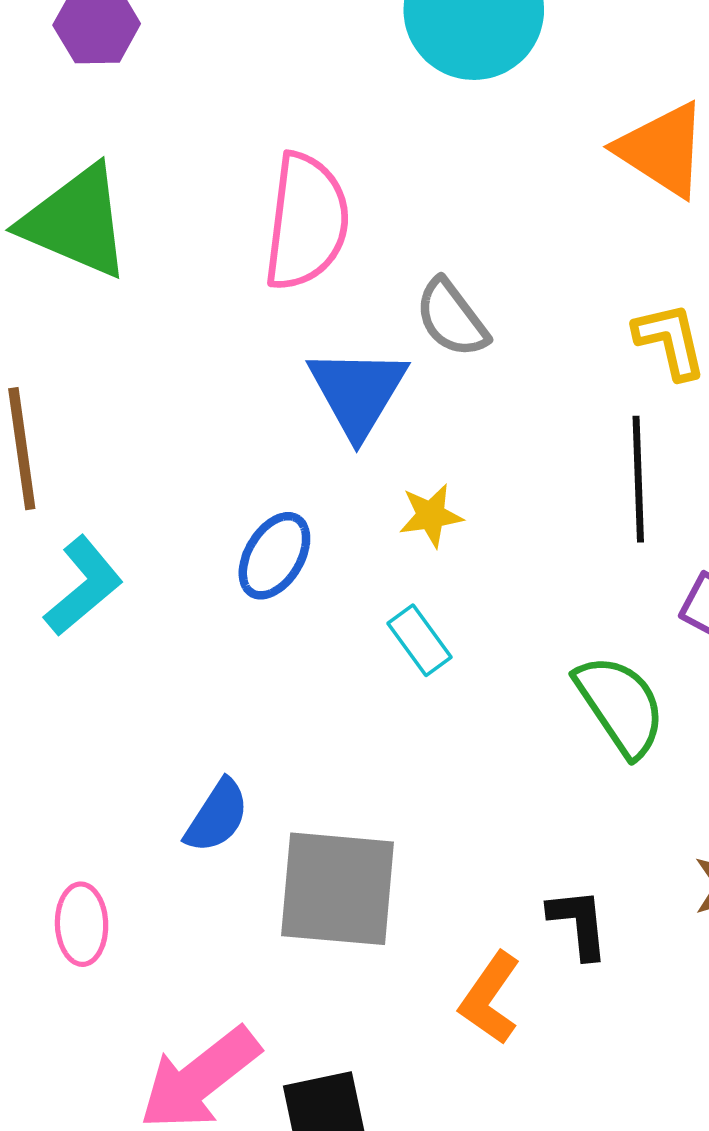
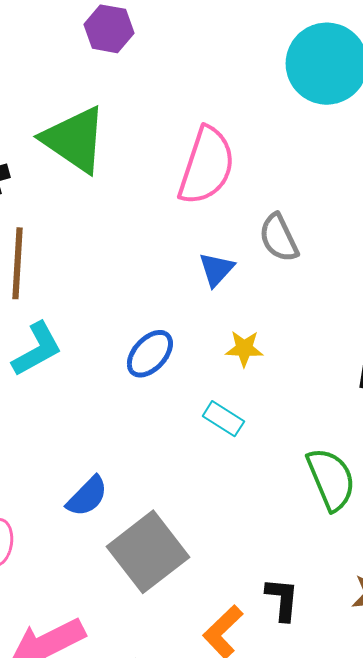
blue triangle: (358, 392) -> (216, 269), size x0.6
cyan rectangle: (419, 640) -> (223, 419), turned -33
gray square: (338, 889) -> (148, 552), turned 36

